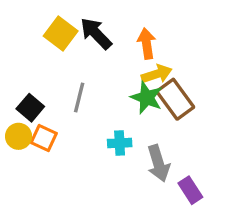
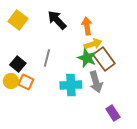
yellow square: (61, 34) -> (18, 20), moved
cyan cross: (120, 143) -> (71, 85), size x1.5
gray arrow: (158, 163) -> (96, 82), moved

